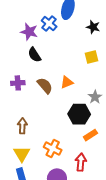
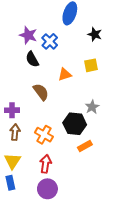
blue cross: (49, 24) -> (50, 41), moved
orange triangle: (67, 82) -> (65, 74), moved
purple cross: (18, 83) -> (12, 110), moved
orange cross: (53, 149) -> (44, 135), moved
red arrow: (81, 162) -> (46, 164), moved

